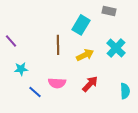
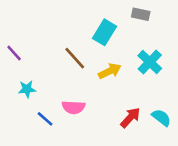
brown line: (58, 45) -> (75, 58), turned -42
red arrow: (90, 84) -> (130, 118), moved
cyan semicircle: (125, 91) -> (161, 118), turned -49

